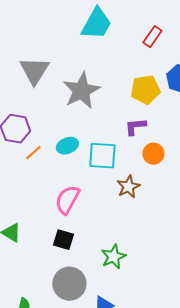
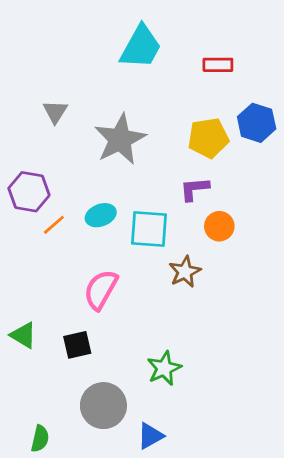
red rectangle: (152, 37) -> (218, 65), turned 55
gray triangle: (34, 71) -> (55, 112), size x0.6
black square: (63, 240) -> (77, 345), moved, turned -30

